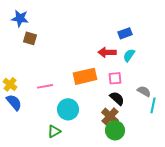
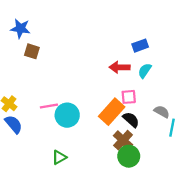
orange rectangle: (85, 76) -> (112, 112), moved, turned -35
cyan circle: (68, 109) -> (67, 115), moved

